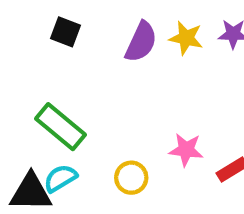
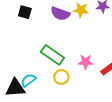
purple semicircle: (141, 42) -> (60, 14), turned 90
green rectangle: (61, 127) -> (52, 55), moved

